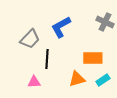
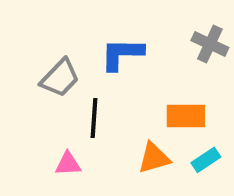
blue L-shape: (61, 27) -> (122, 54), turned 30

